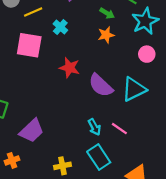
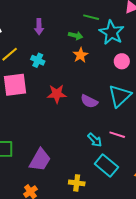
purple semicircle: (101, 85) -> (89, 101), size x0.7
yellow cross: (62, 166) -> (77, 183), turned 35

